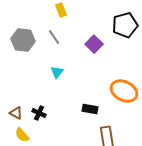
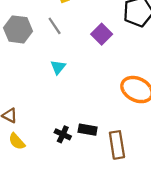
black rectangle: (90, 109) -> (88, 130), moved
black cross: (39, 113) -> (63, 134), moved

